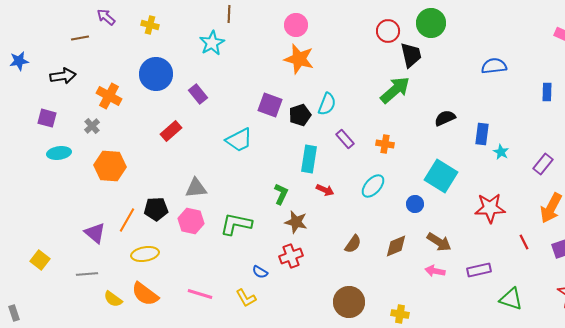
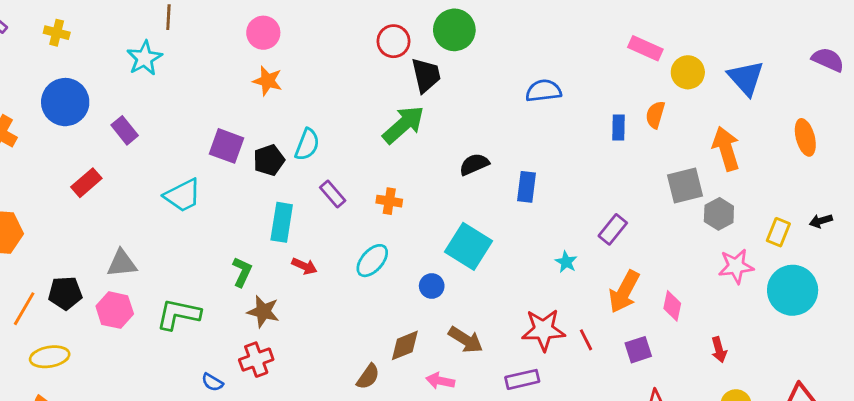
orange star: (299, 59) -> (268, 81), size x0.7
cyan star: (501, 152) -> (566, 262), moved
red star: (490, 208) -> (543, 330), moved
brown semicircle: (353, 244) -> (368, 377), moved
pink arrow: (435, 271) -> (440, 381), moved

